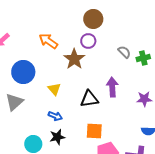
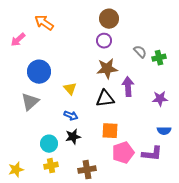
orange arrow: (48, 41) -> (44, 23), moved
brown star: (74, 59) -> (107, 69), moved, turned 30

